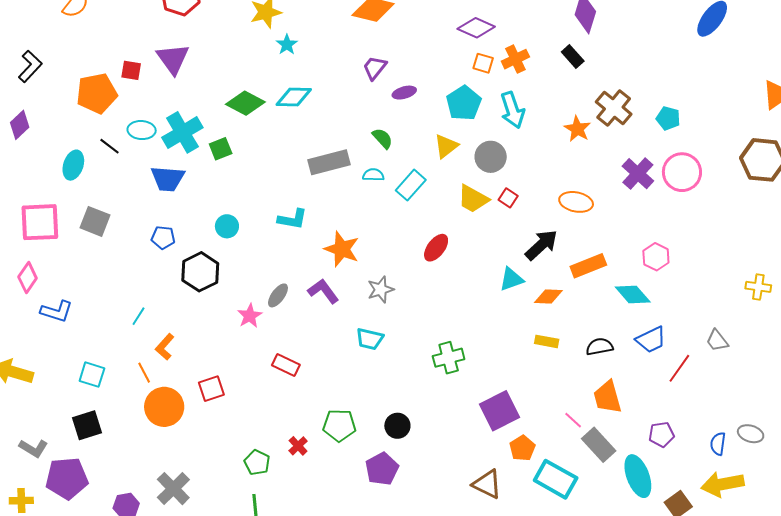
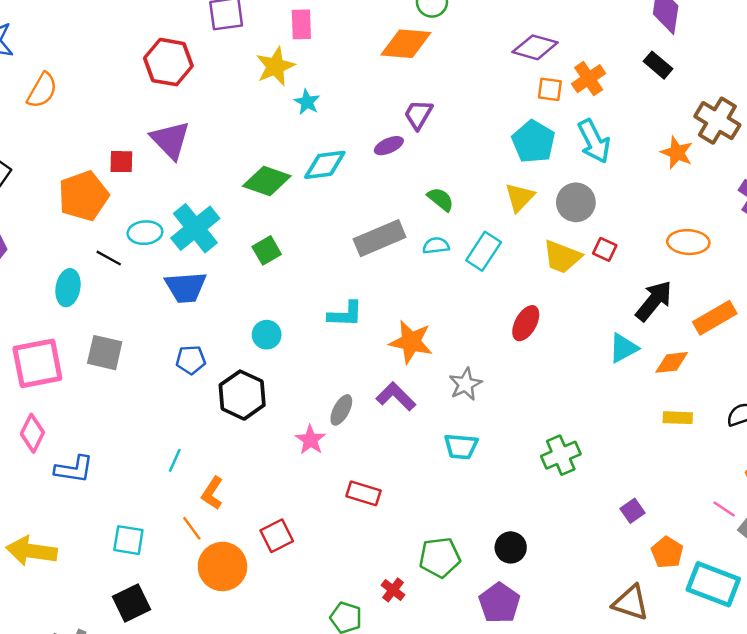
purple ellipse: (404, 93) -> (389, 146), moved
green square: (221, 149) -> (267, 250), moved
purple square: (500, 411) -> (633, 511), size x0.5

